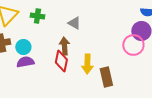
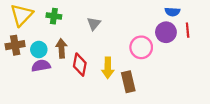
gray triangle: (74, 23) -> (94, 24), turned 40
pink circle: (133, 45) -> (141, 47), moved
brown arrow: (64, 46) -> (61, 48), moved

